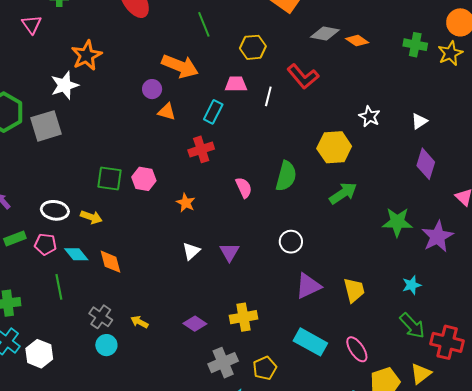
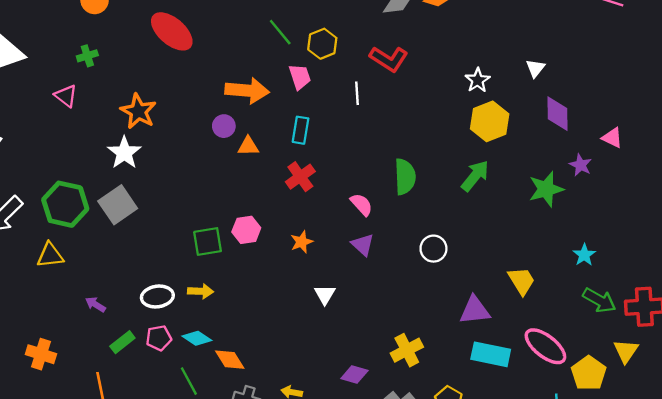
green line: (204, 24) -> (280, 32), moved
pink trapezoid: (236, 84) -> (300, 77), moved, turned 90
white star: (369, 116) -> (478, 80), turned 30
yellow hexagon: (334, 147) -> (490, 121), moved
orange star: (186, 203) -> (302, 242), turned -30
purple star: (437, 237) -> (581, 165), moved, size x0.6
purple triangle: (229, 252) -> (363, 245), moved
orange diamond: (111, 262) -> (230, 360), moved
purple triangle: (308, 286) -> (475, 310), moved, turned 36
pink ellipse: (357, 349) -> (545, 346), size x1.4

